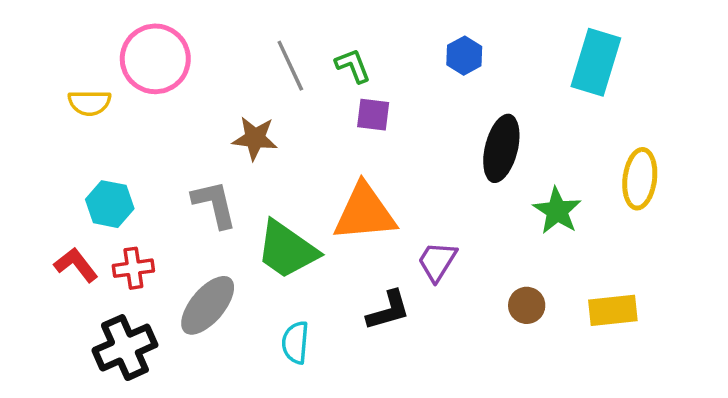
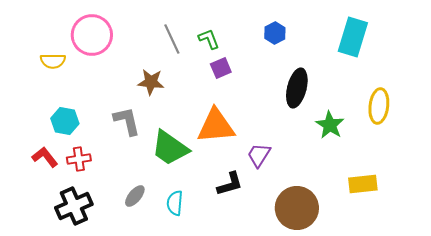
purple square: (373, 115) -> (221, 68), turned -30
gray ellipse: (208, 305) -> (135, 196), moved, size x0.6
brown circle: (527, 305) -> (297, 208), moved, size x2.0

